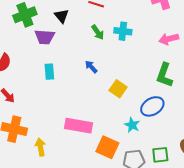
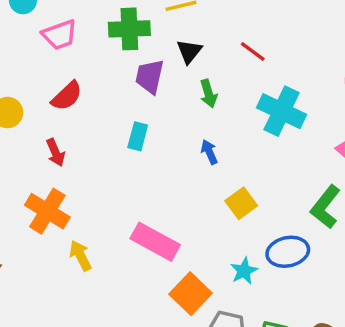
cyan cross: (123, 31) -> (282, 111), size x1.5
green arrow: (98, 32) -> (209, 94), moved
purple trapezoid: (45, 37) -> (150, 76), turned 80
yellow arrow: (40, 147) -> (80, 256), turned -36

